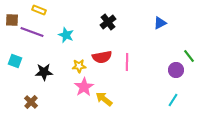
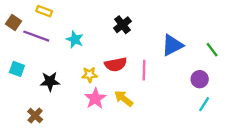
brown square: (12, 20) -> (14, 22), turned 32
blue triangle: (160, 23) -> (172, 45), moved, size x1.5
green line: (189, 56) -> (212, 50), moved
yellow arrow: (104, 99) -> (124, 98), moved
cyan line: (173, 100) -> (204, 104), moved

